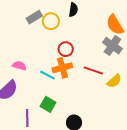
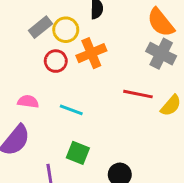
red circle: (66, 49) -> (56, 61), moved
orange cross: (62, 68) -> (91, 53), moved

